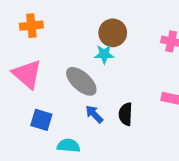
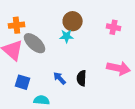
orange cross: (31, 26) -> (17, 25), moved
gray ellipse: (81, 81) -> (35, 43), moved

